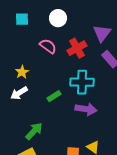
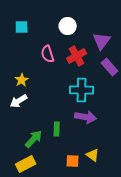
white circle: (58, 18) -> (68, 26), moved
pink semicircle: (48, 46) -> (48, 54), turned -144
green rectangle: (54, 96) -> (57, 129), moved, turned -56

